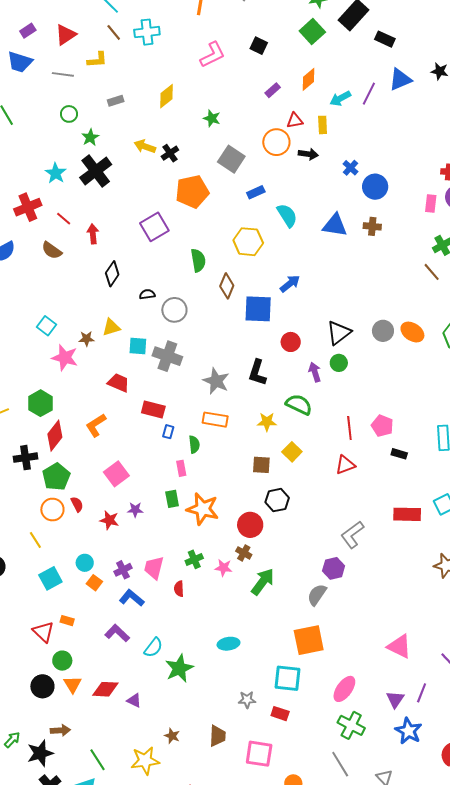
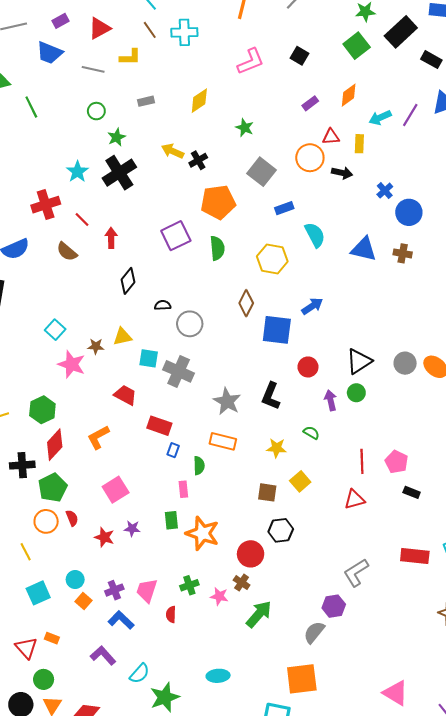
green semicircle: (198, 260) -> (217, 248), moved
green semicircle: (299, 404) -> (311, 433), size x0.6

